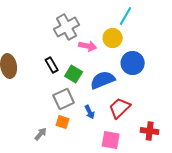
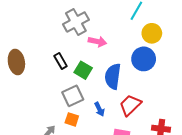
yellow circle: (113, 38) -> (152, 33), moved
blue semicircle: (103, 80) -> (113, 76), turned -60

